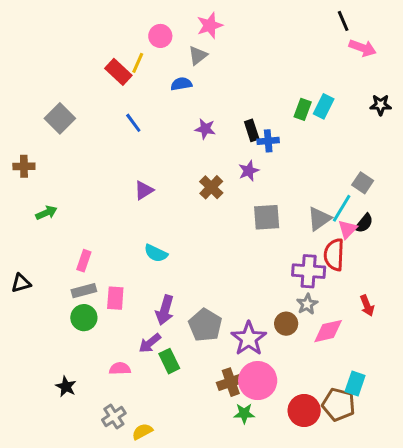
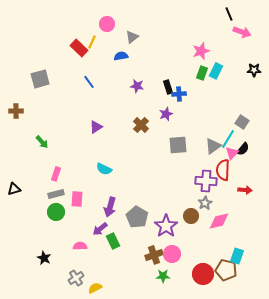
pink star: (210, 25) -> (201, 51), moved
gray square: (60, 118) -> (40, 79), turned 30
green arrow: (46, 213) -> (42, 142), moved, turned 72
red arrow: (367, 306) -> (245, 190), moved, turned -64
pink circle: (258, 381) -> (172, 254), size x0.7

